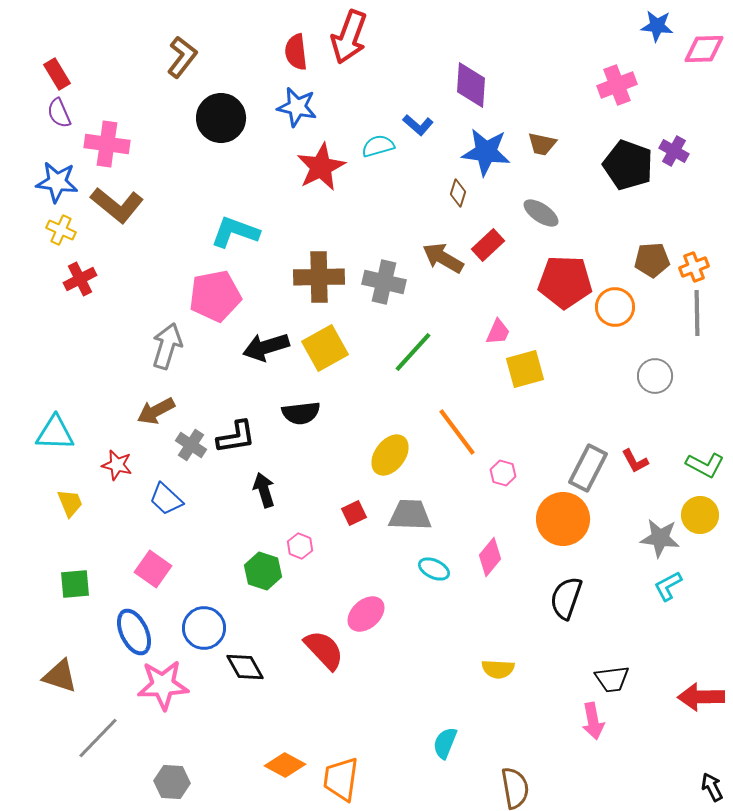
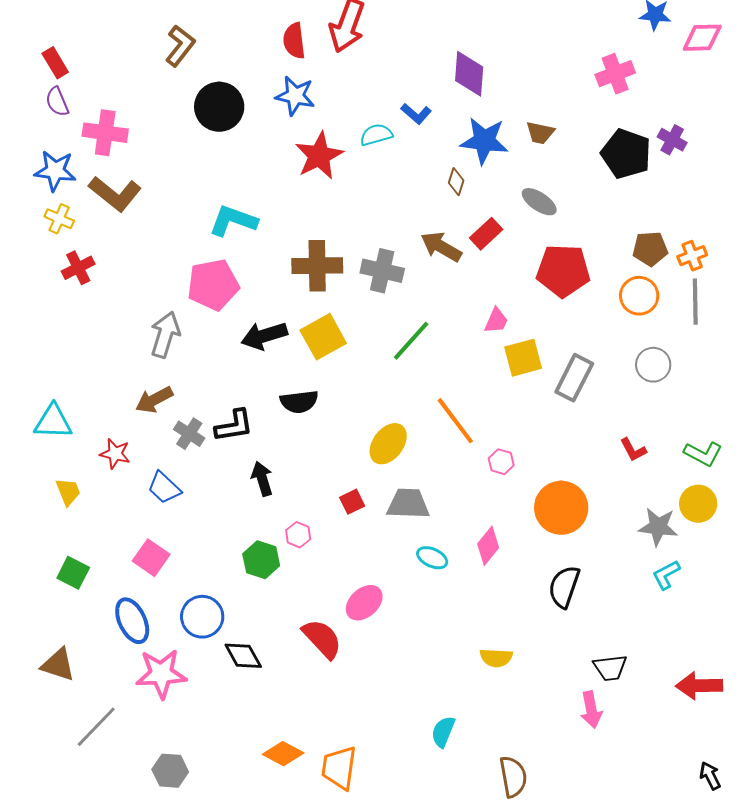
orange circle: (615, 307) -> (639, 296), moved
gray rectangle: (588, 468) -> (574, 378), moved
green square: (75, 584) -> (73, 573), turned 32

